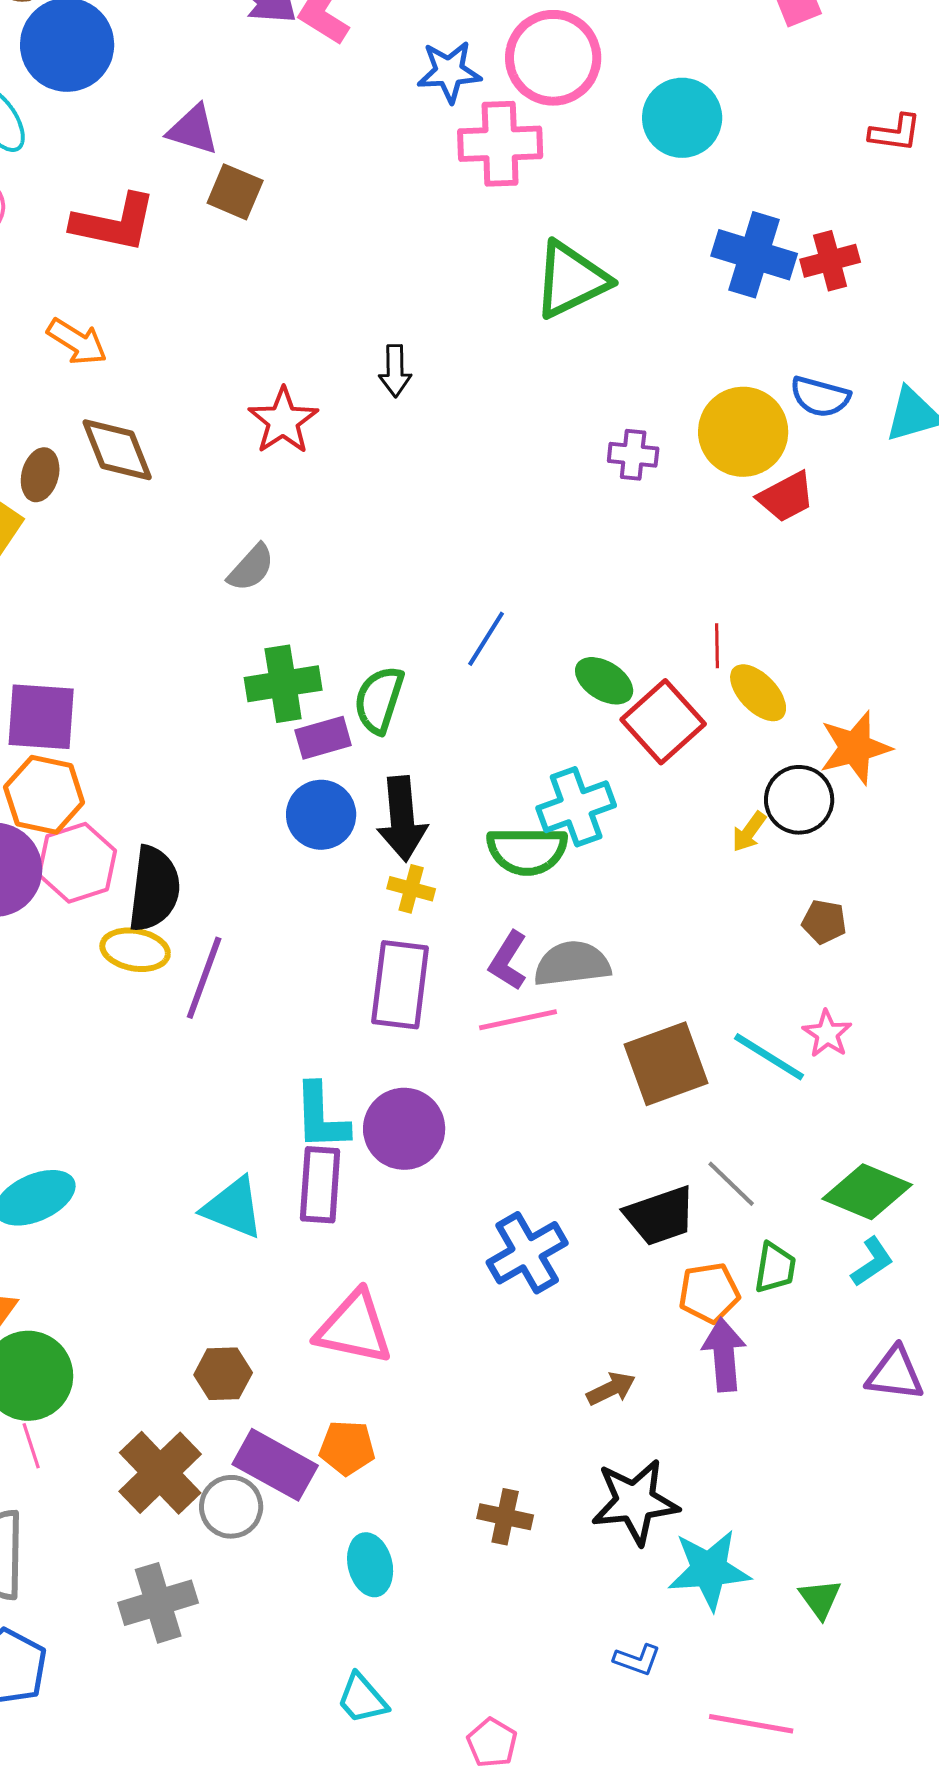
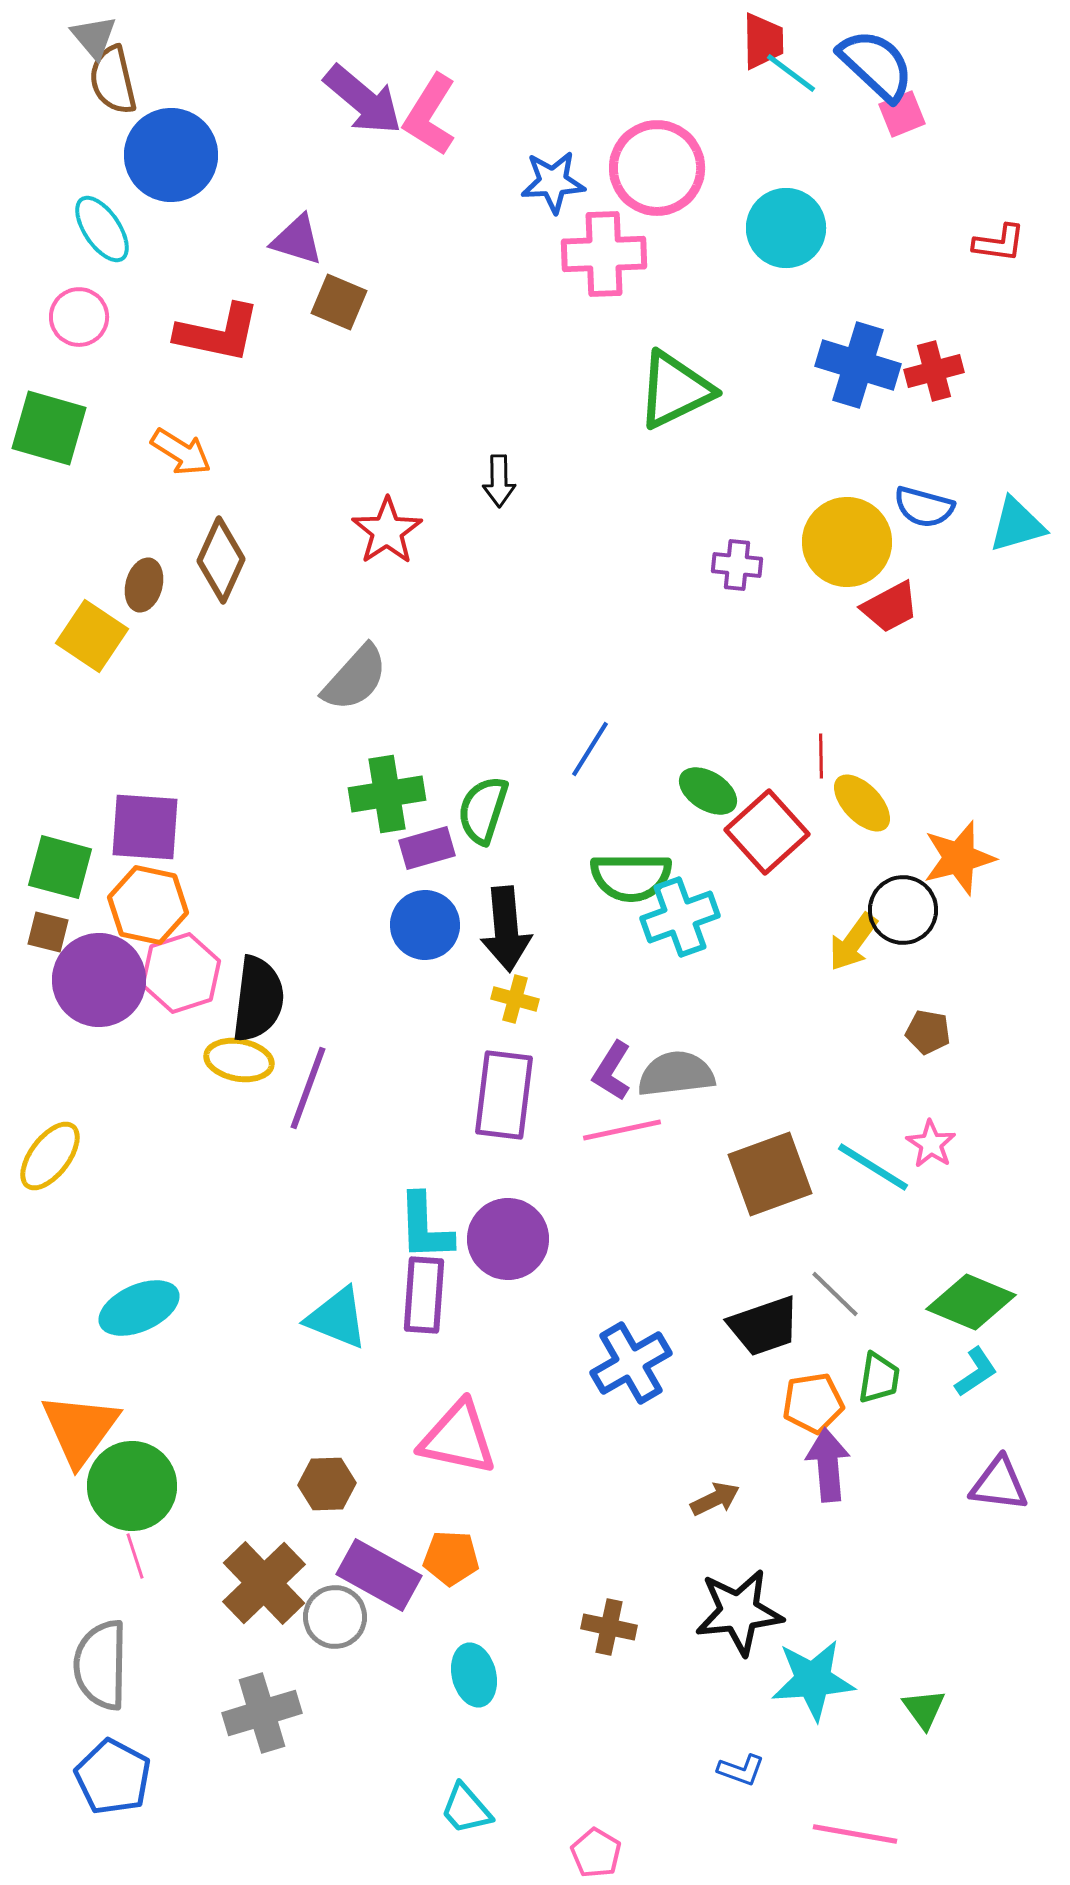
brown diamond: (117, 450) -> (221, 560), turned 46
gray semicircle: (251, 568) -> (355, 678), size x1.4
yellow arrow: (749, 832) -> (853, 942), size x1.4
green semicircle: (527, 851) -> (631, 877), moved

